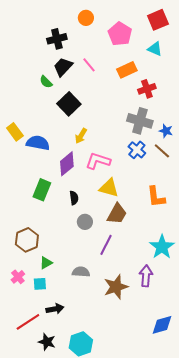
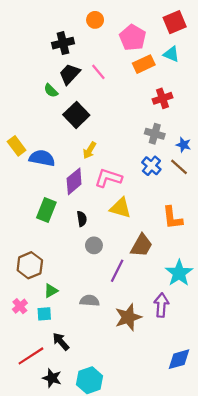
orange rectangle: (127, 70) -> (144, 64), moved
gray cross: (140, 121) -> (155, 134), size x0.7
brown trapezoid: (117, 214) -> (141, 245), moved
black arrow: (55, 309) -> (61, 342), turned -120

